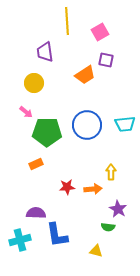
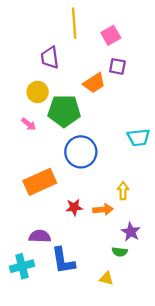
blue circle: (87, 125) -> (81, 152), moved
green pentagon: (47, 132) -> (64, 111), moved
orange rectangle: (36, 164) -> (40, 182), size x2.0

